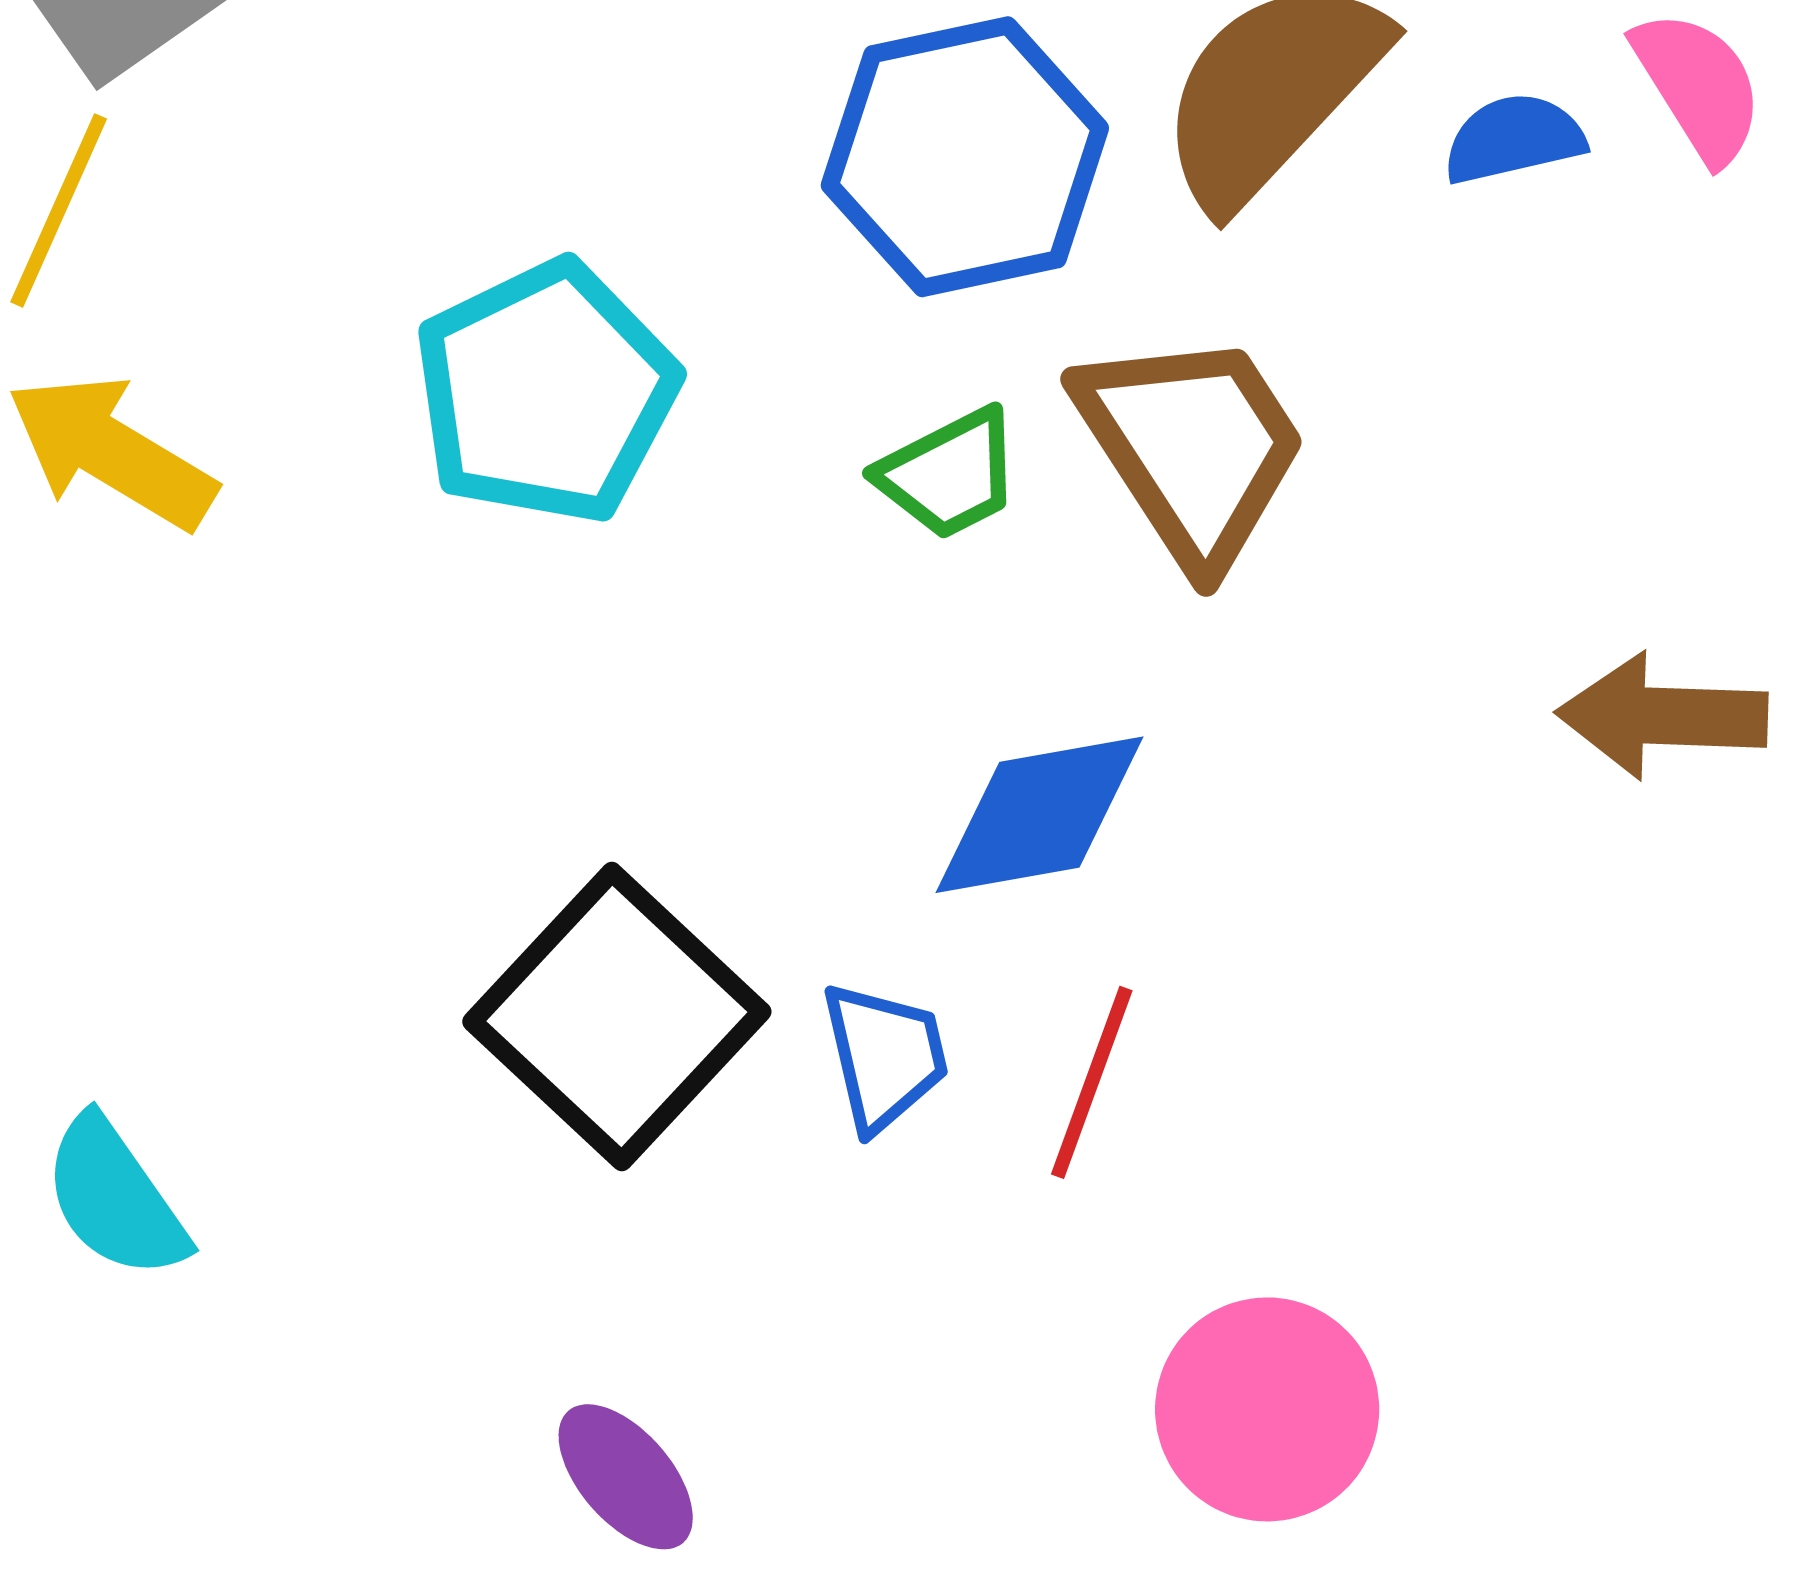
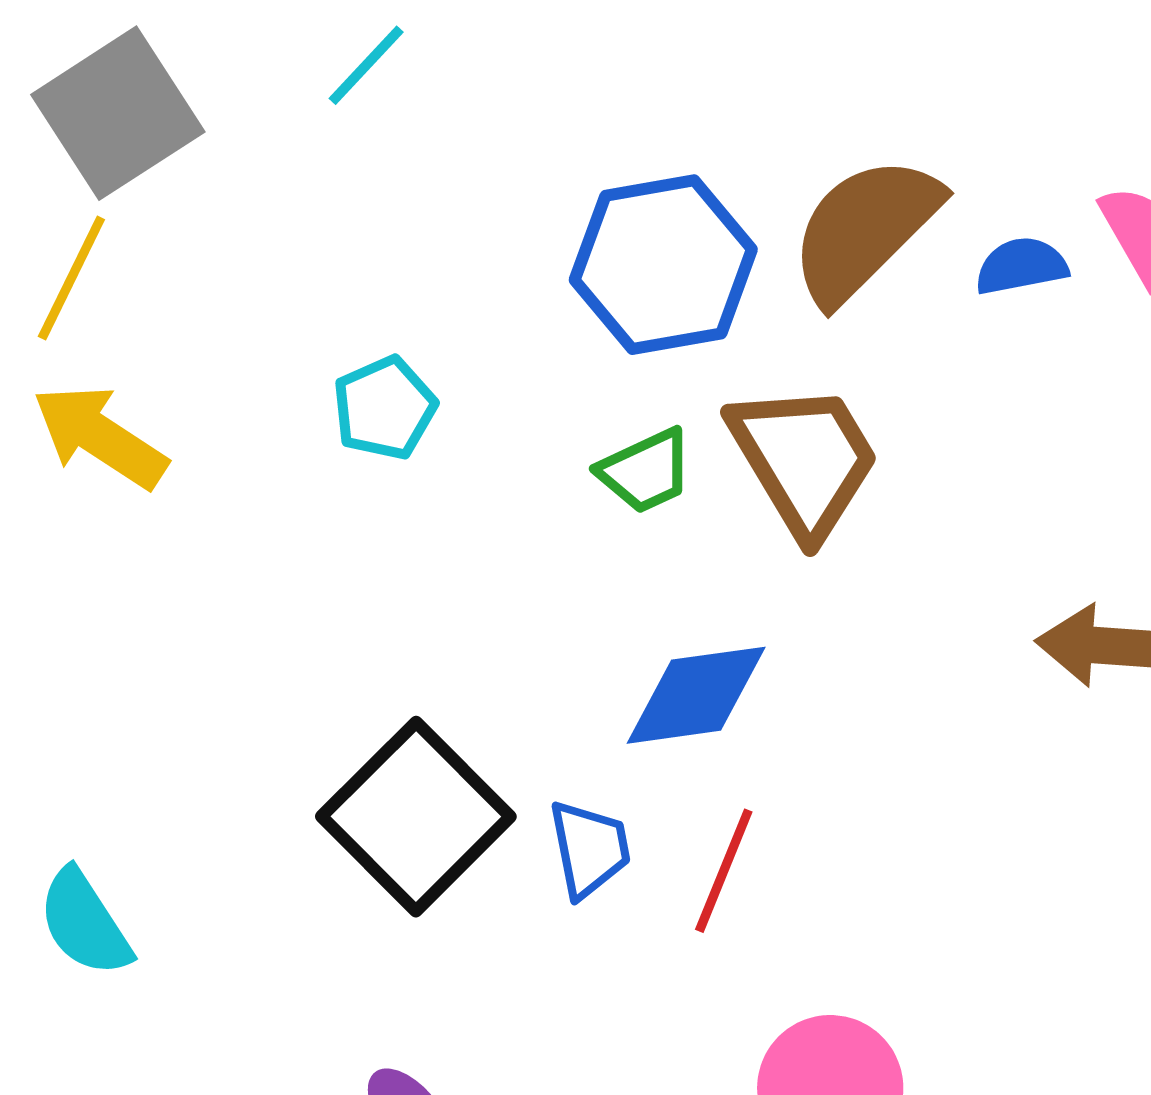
cyan pentagon: (546, 392) -> (384, 408), size x0.6

